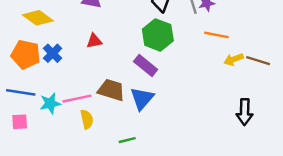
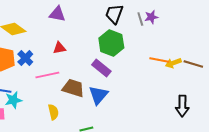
orange line: (216, 35) -> (159, 60), moved
pink line: (77, 99) -> (47, 75), moved
cyan star: (50, 103) -> (13, 100), moved

